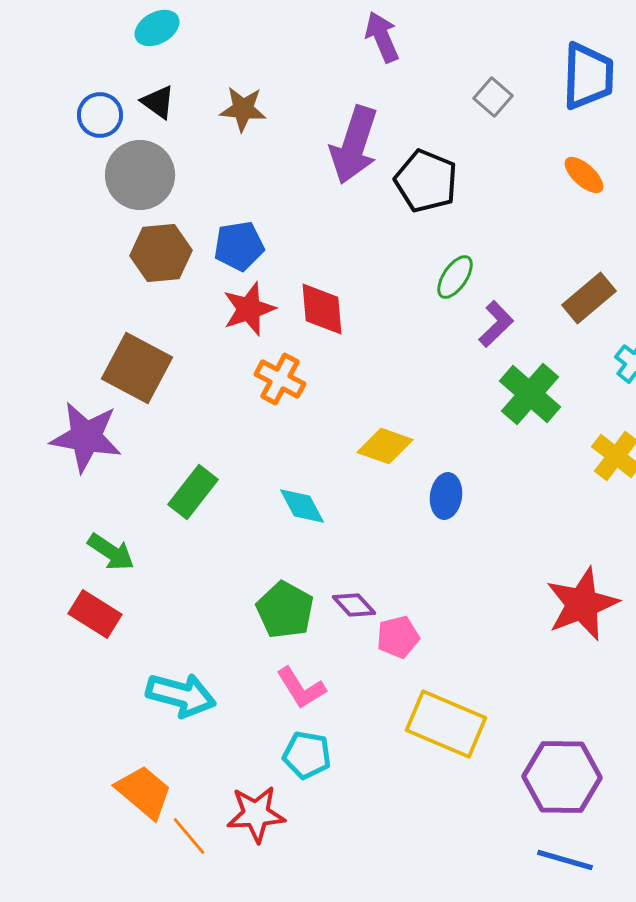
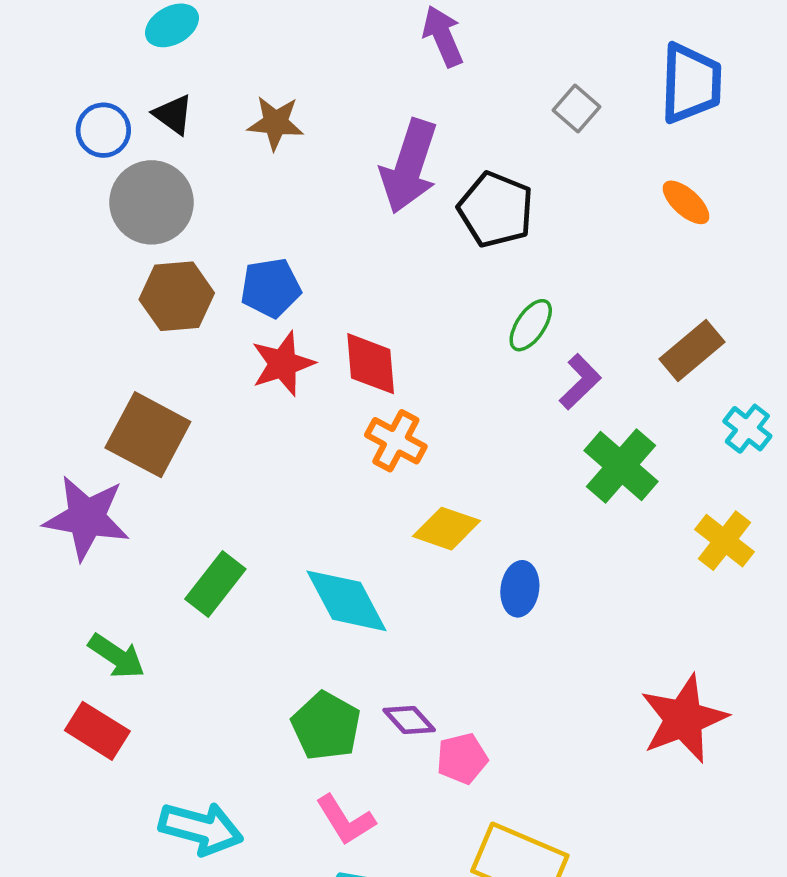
orange cross: (280, 379) -> (396, 441), moved
cyan diamond: (302, 506) -> (347, 601), size x1.5

